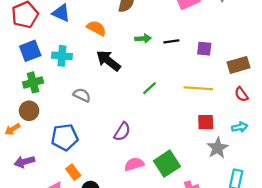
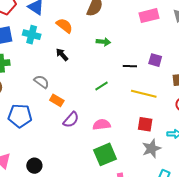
black line: (171, 41) -> (130, 66), moved
cyan cross: (62, 56) -> (32, 35), moved
black arrow: (108, 61) -> (62, 55), moved, size x0.6
pink semicircle: (134, 164) -> (102, 125), moved
orange rectangle: (73, 172) -> (57, 100), moved, turned -32

